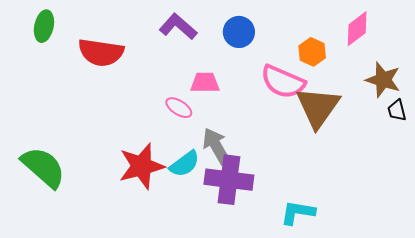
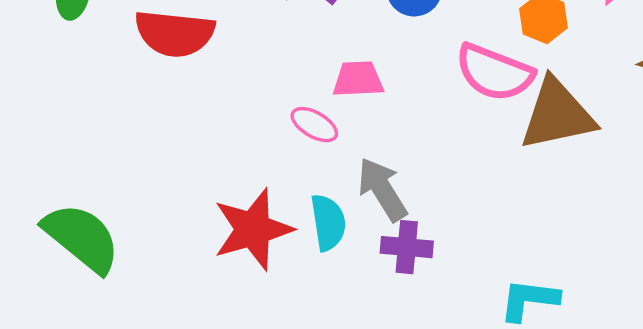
brown triangle: (318, 107) -> (557, 114), turned 45
cyan semicircle: (185, 164) -> (328, 222), turned -60
purple cross: (229, 180) -> (407, 247), size x0.6

